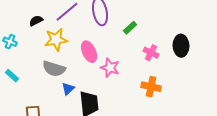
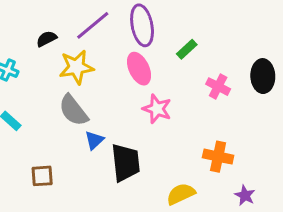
pink ellipse: (89, 52) -> (139, 69), moved
gray semicircle: (54, 69) -> (73, 110), turned 35
orange cross: (151, 87) -> (218, 157), moved

